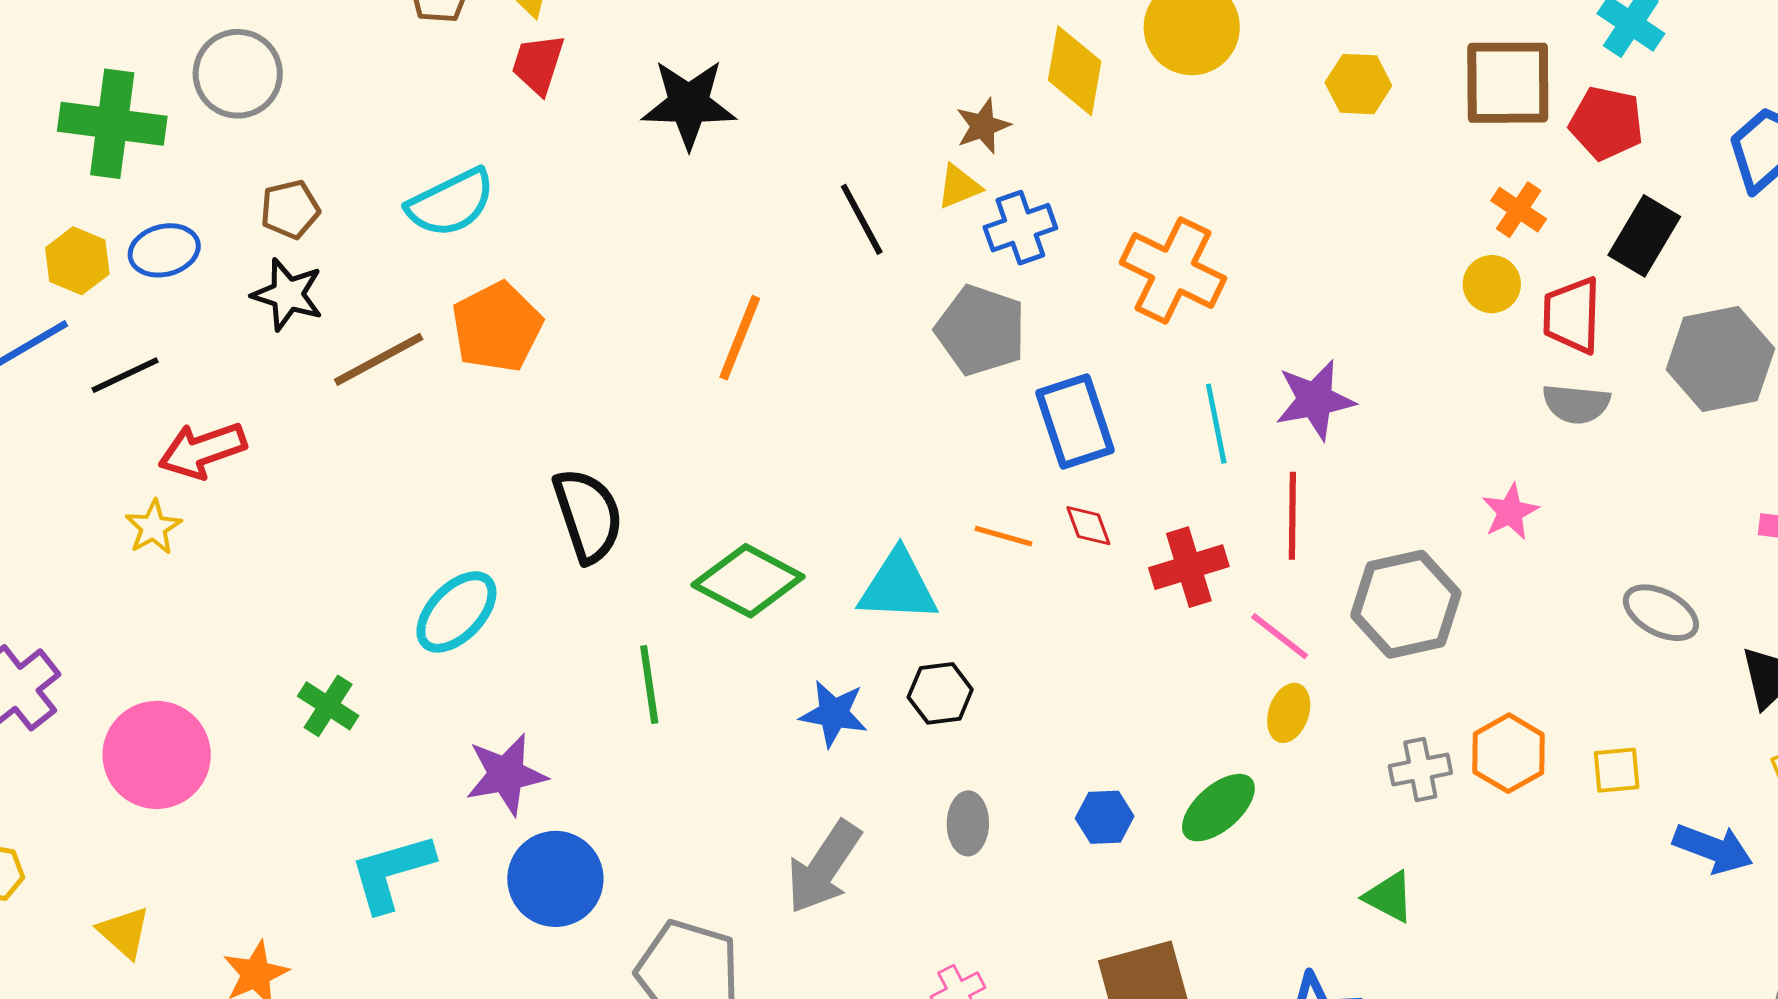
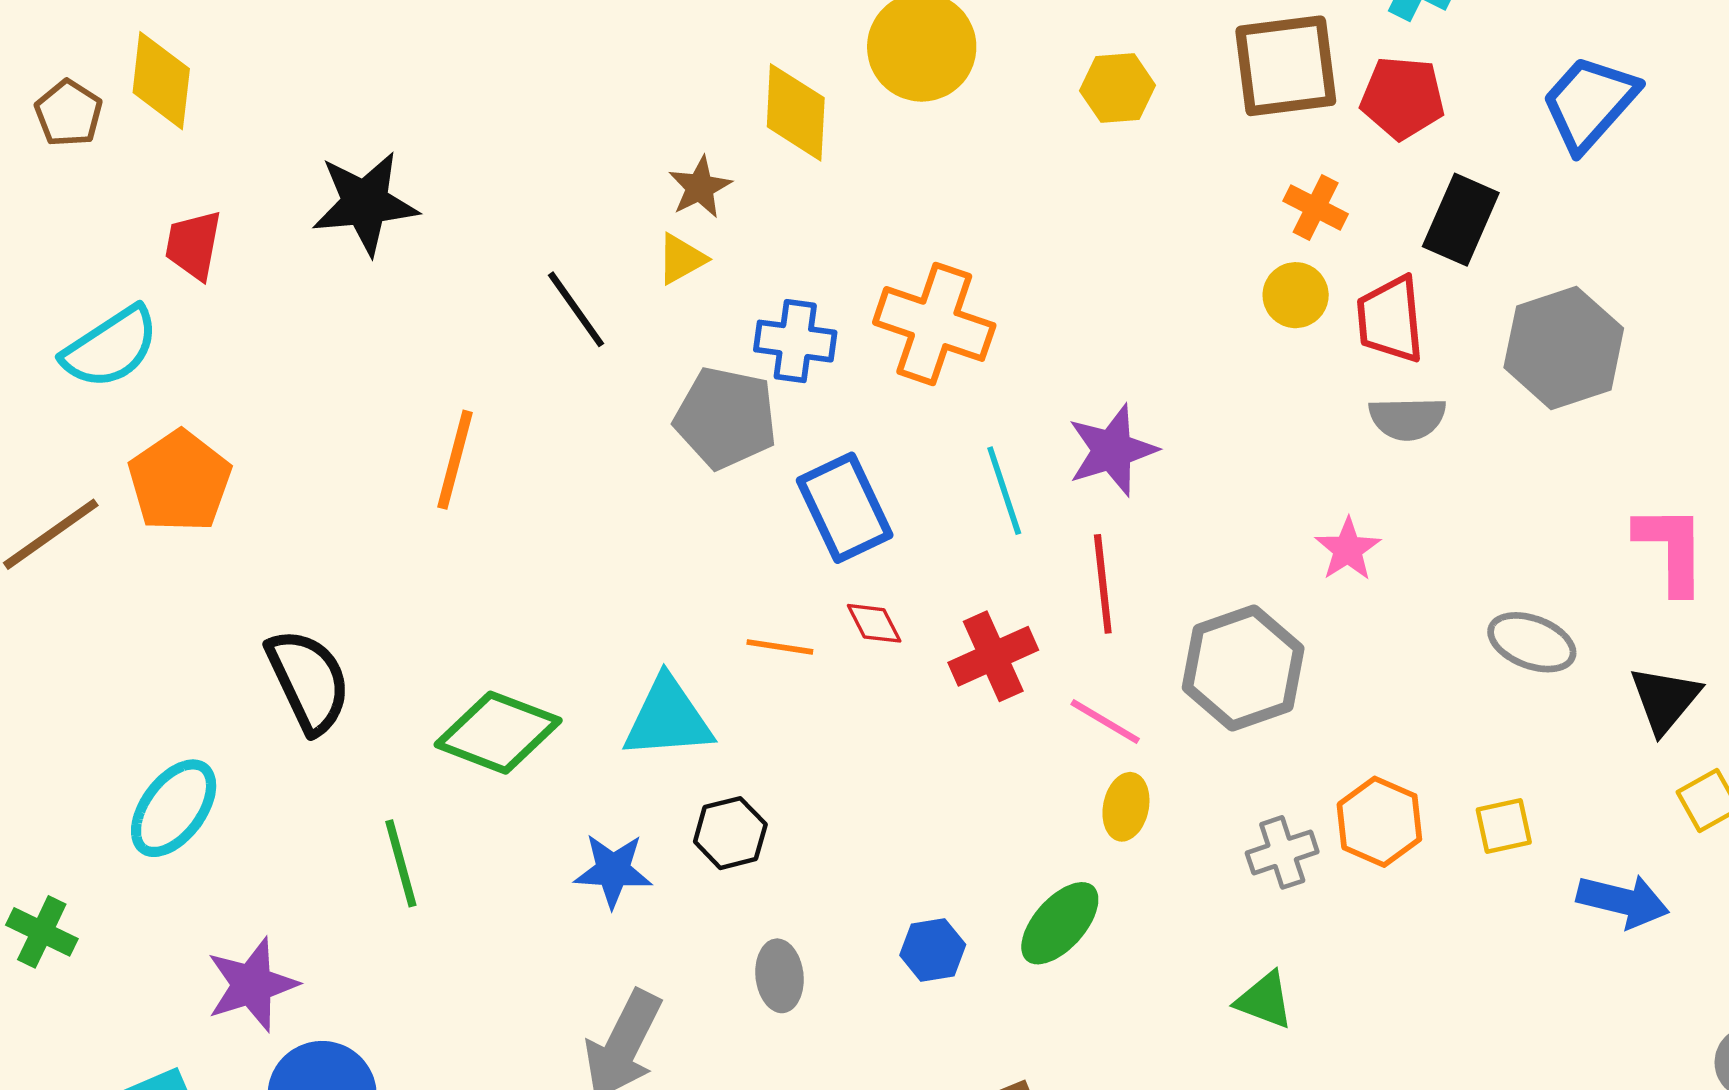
red trapezoid: (538, 64) -> (193, 245), moved
blue cross: (1020, 228) -> (795, 341), moved, turned 34

